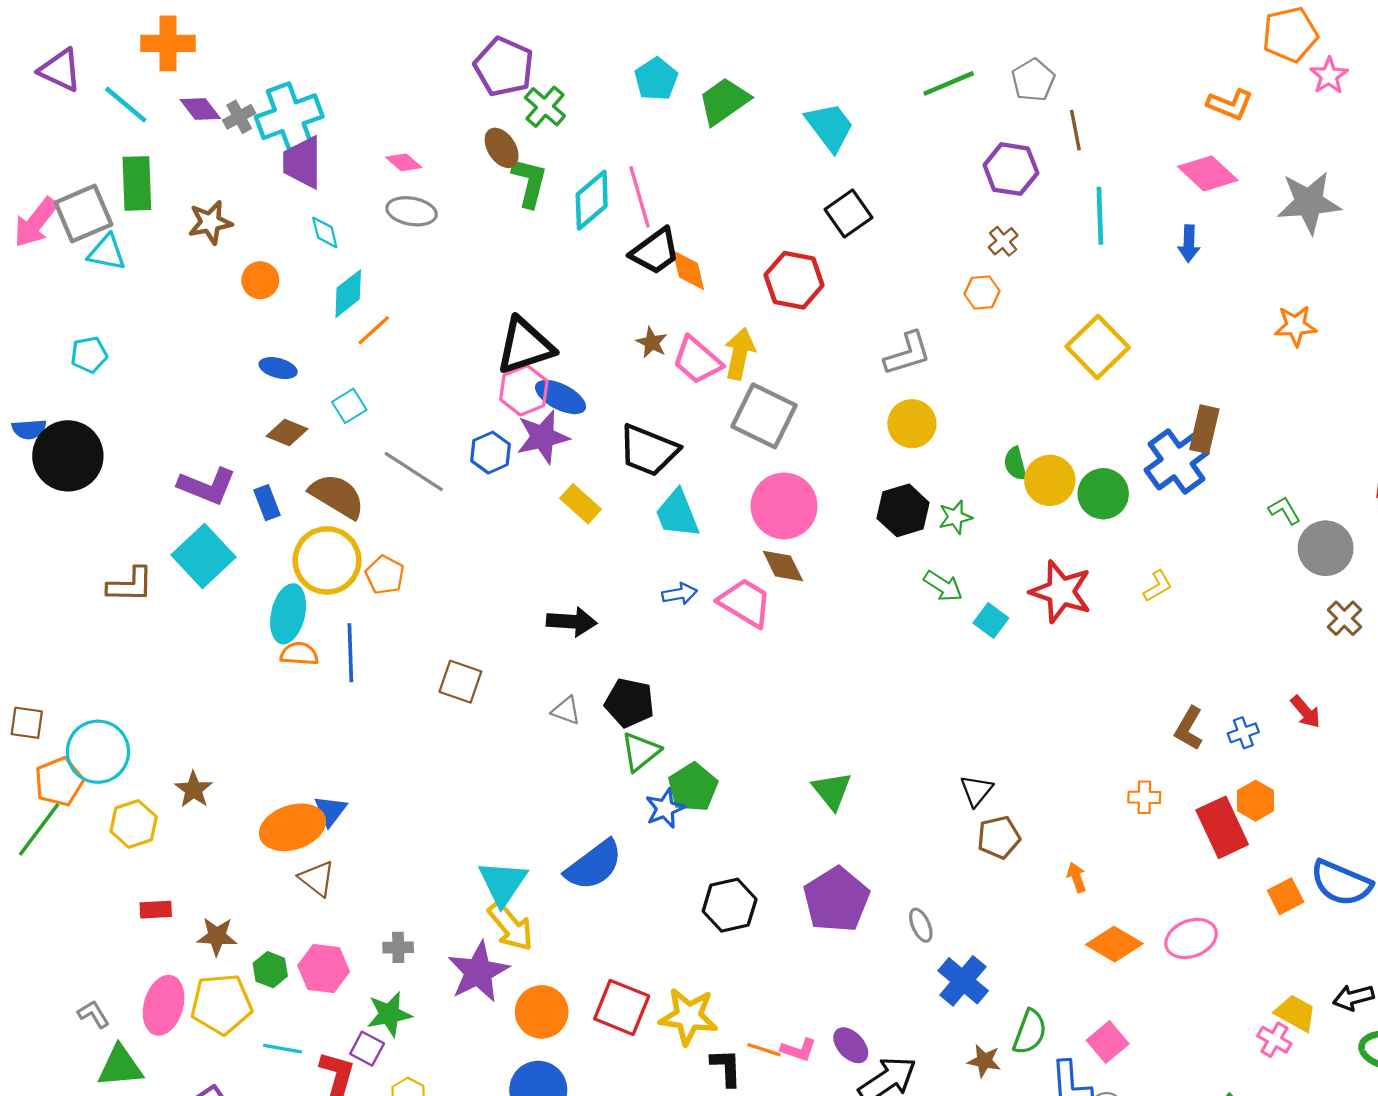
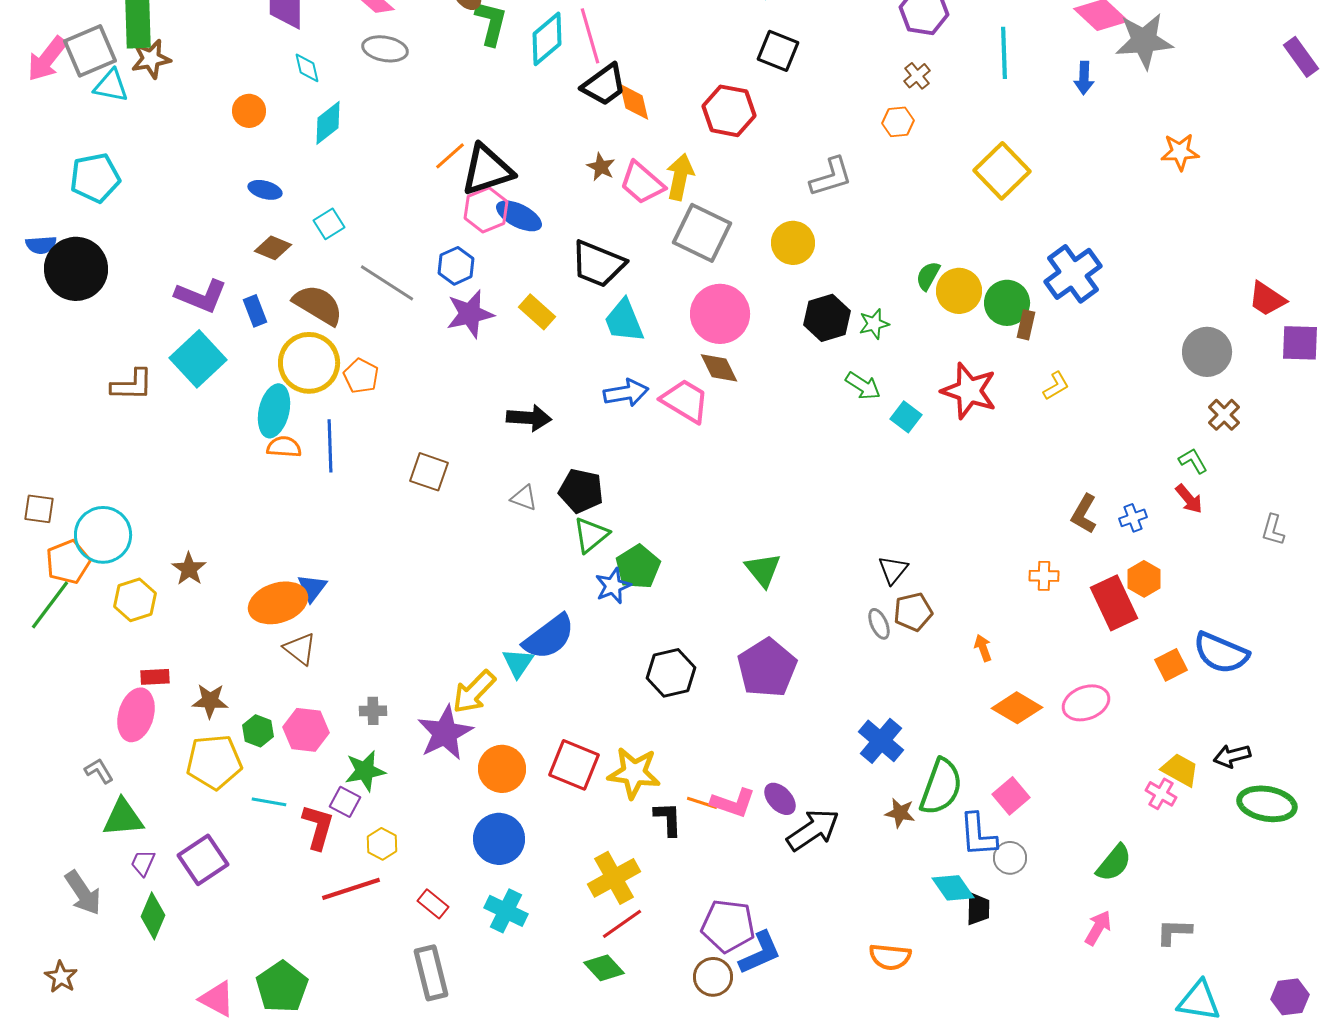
gray star: (1309, 202) -> (1144, 41), moved
black square: (849, 213) -> (778, 51), turned -33
brown star: (210, 222) -> (151, 59), moved
orange line: (374, 330) -> (450, 156), moved
cyan pentagon: (89, 355) -> (95, 178), size x1.5
yellow circle: (912, 424) -> (793, 243), moved
brown rectangle: (1204, 429) -> (1026, 325), moved, size x0.7
purple star: (543, 437) -> (470, 314), moved
green semicircle: (1015, 464) -> (928, 276), turned 44
green L-shape: (1284, 510) -> (1193, 461), moved
blue arrow: (680, 594) -> (626, 393), size x1.4
cyan triangle: (503, 883) -> (518, 663), moved, size x0.7
gray ellipse: (921, 925) -> (879, 624), moved
yellow arrow: (510, 926) -> (474, 692), turned 84
pink ellipse: (164, 1005) -> (136, 715), moved
green semicircle: (1030, 1032) -> (941, 787), size x1.4
pink L-shape: (798, 1050) -> (733, 803), size x1.4

